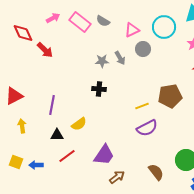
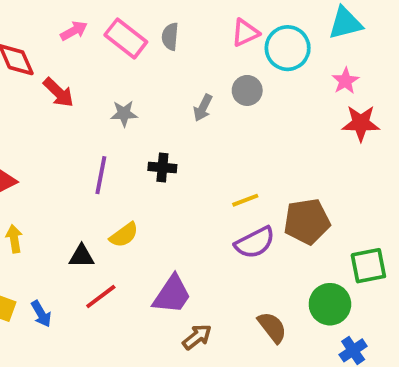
gray semicircle: (103, 21) -> (170, 37), turned 64
pink triangle: (132, 30) -> (245, 33), moved
gray arrow: (120, 58) -> (203, 108), turned 56
gray star: (102, 61) -> (124, 114), moved
brown pentagon: (170, 96) -> (307, 221), moved
purple line: (52, 105) -> (101, 175), moved
blue arrow: (36, 165) -> (41, 314), turned -120

